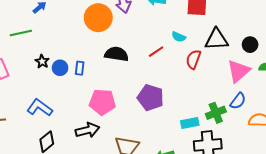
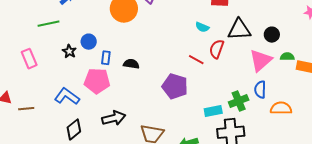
red line: (156, 52) -> (196, 60), moved, turned 63
black semicircle: (117, 54) -> (131, 64), moved, size x0.7
blue circle: (60, 68) -> (89, 42), moved
blue semicircle: (238, 101) -> (260, 90), turned 144
pink pentagon: (102, 102) -> (97, 81), moved

